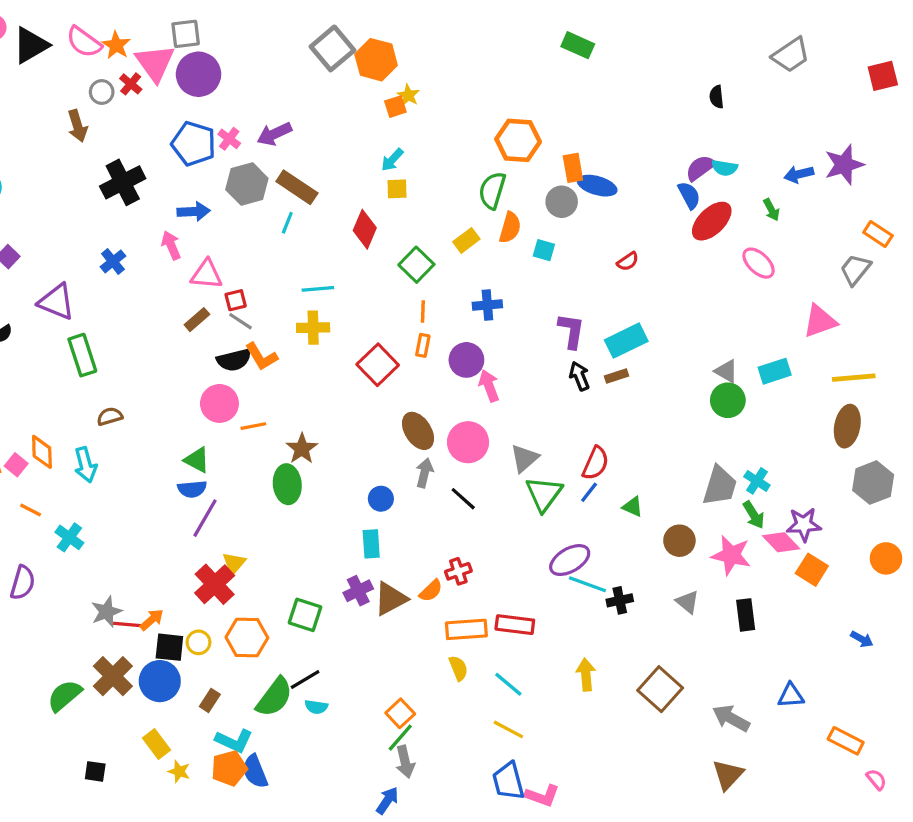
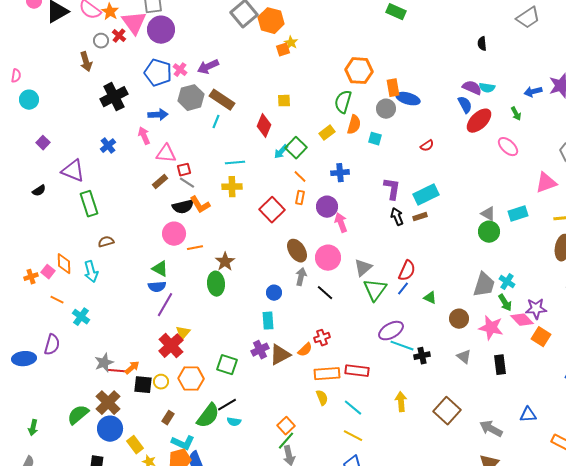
cyan arrow: (392, 160) -> (281, 152), moved
purple semicircle: (700, 168) -> (472, 88), turned 60
orange line: (423, 311) -> (300, 177), turned -48
blue circle: (160, 681) -> (110, 429), moved

